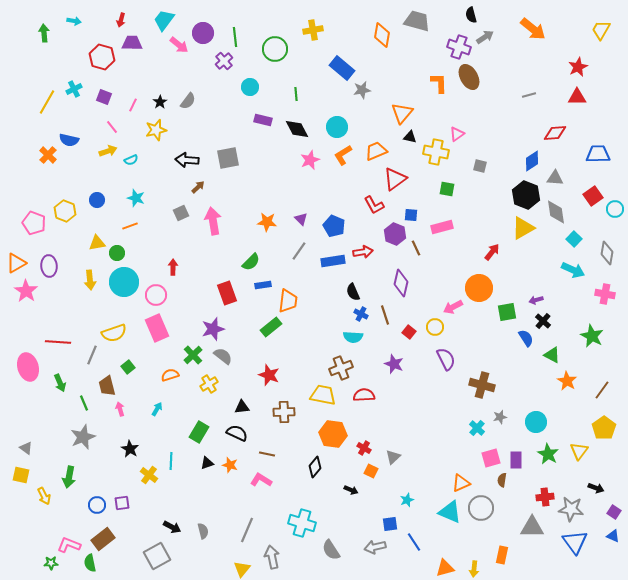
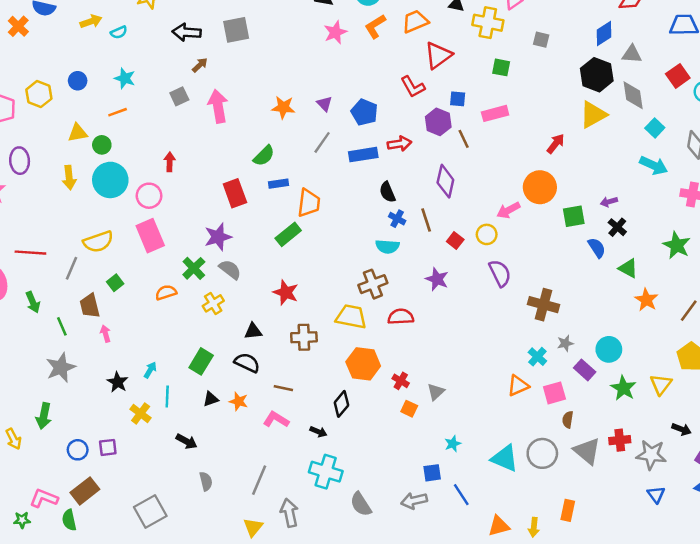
cyan arrow: (157, 409) -> (150, 370), moved
purple rectangle: (516, 460) -> (585, 370), moved, turned -48
orange triangle: (461, 483) -> (518, 386), moved
black arrow: (351, 490) -> (318, 432), moved
black arrow: (172, 527) -> (187, 441), moved
gray triangle: (532, 527) -> (587, 451), moved, turned 40
blue triangle: (575, 542) -> (656, 495), size x0.6

